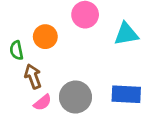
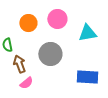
orange circle: (45, 37) -> (28, 23), moved
gray circle: (75, 97) -> (50, 54), moved

